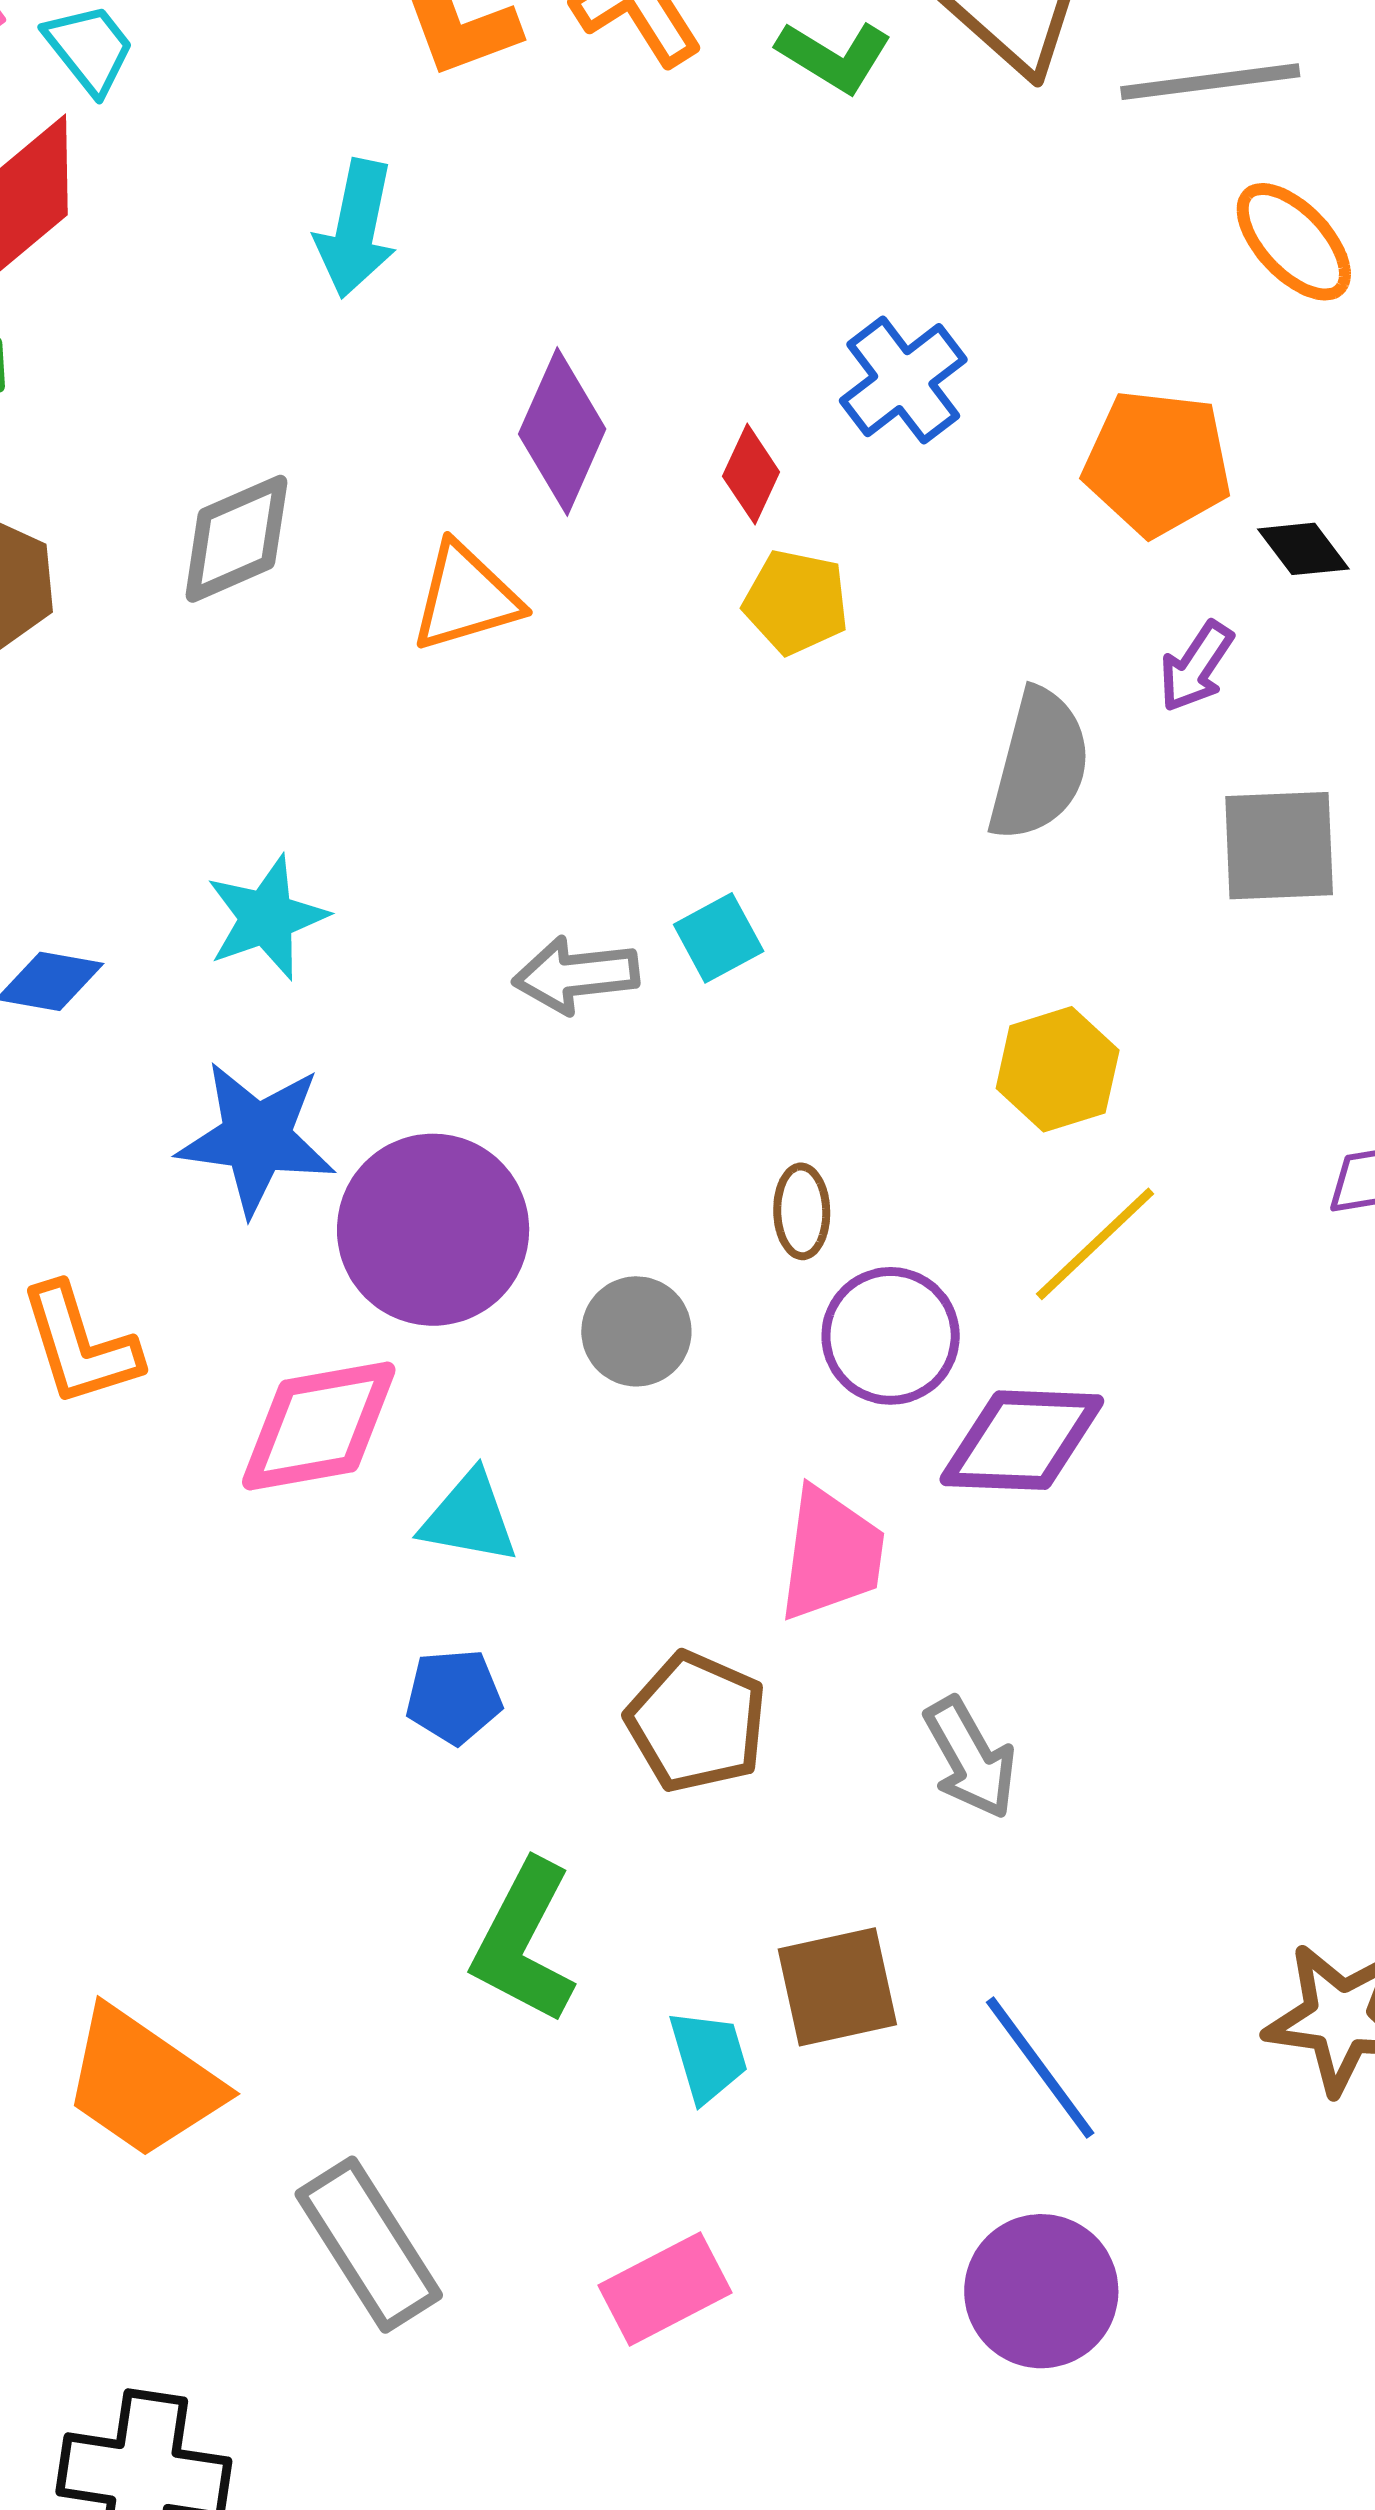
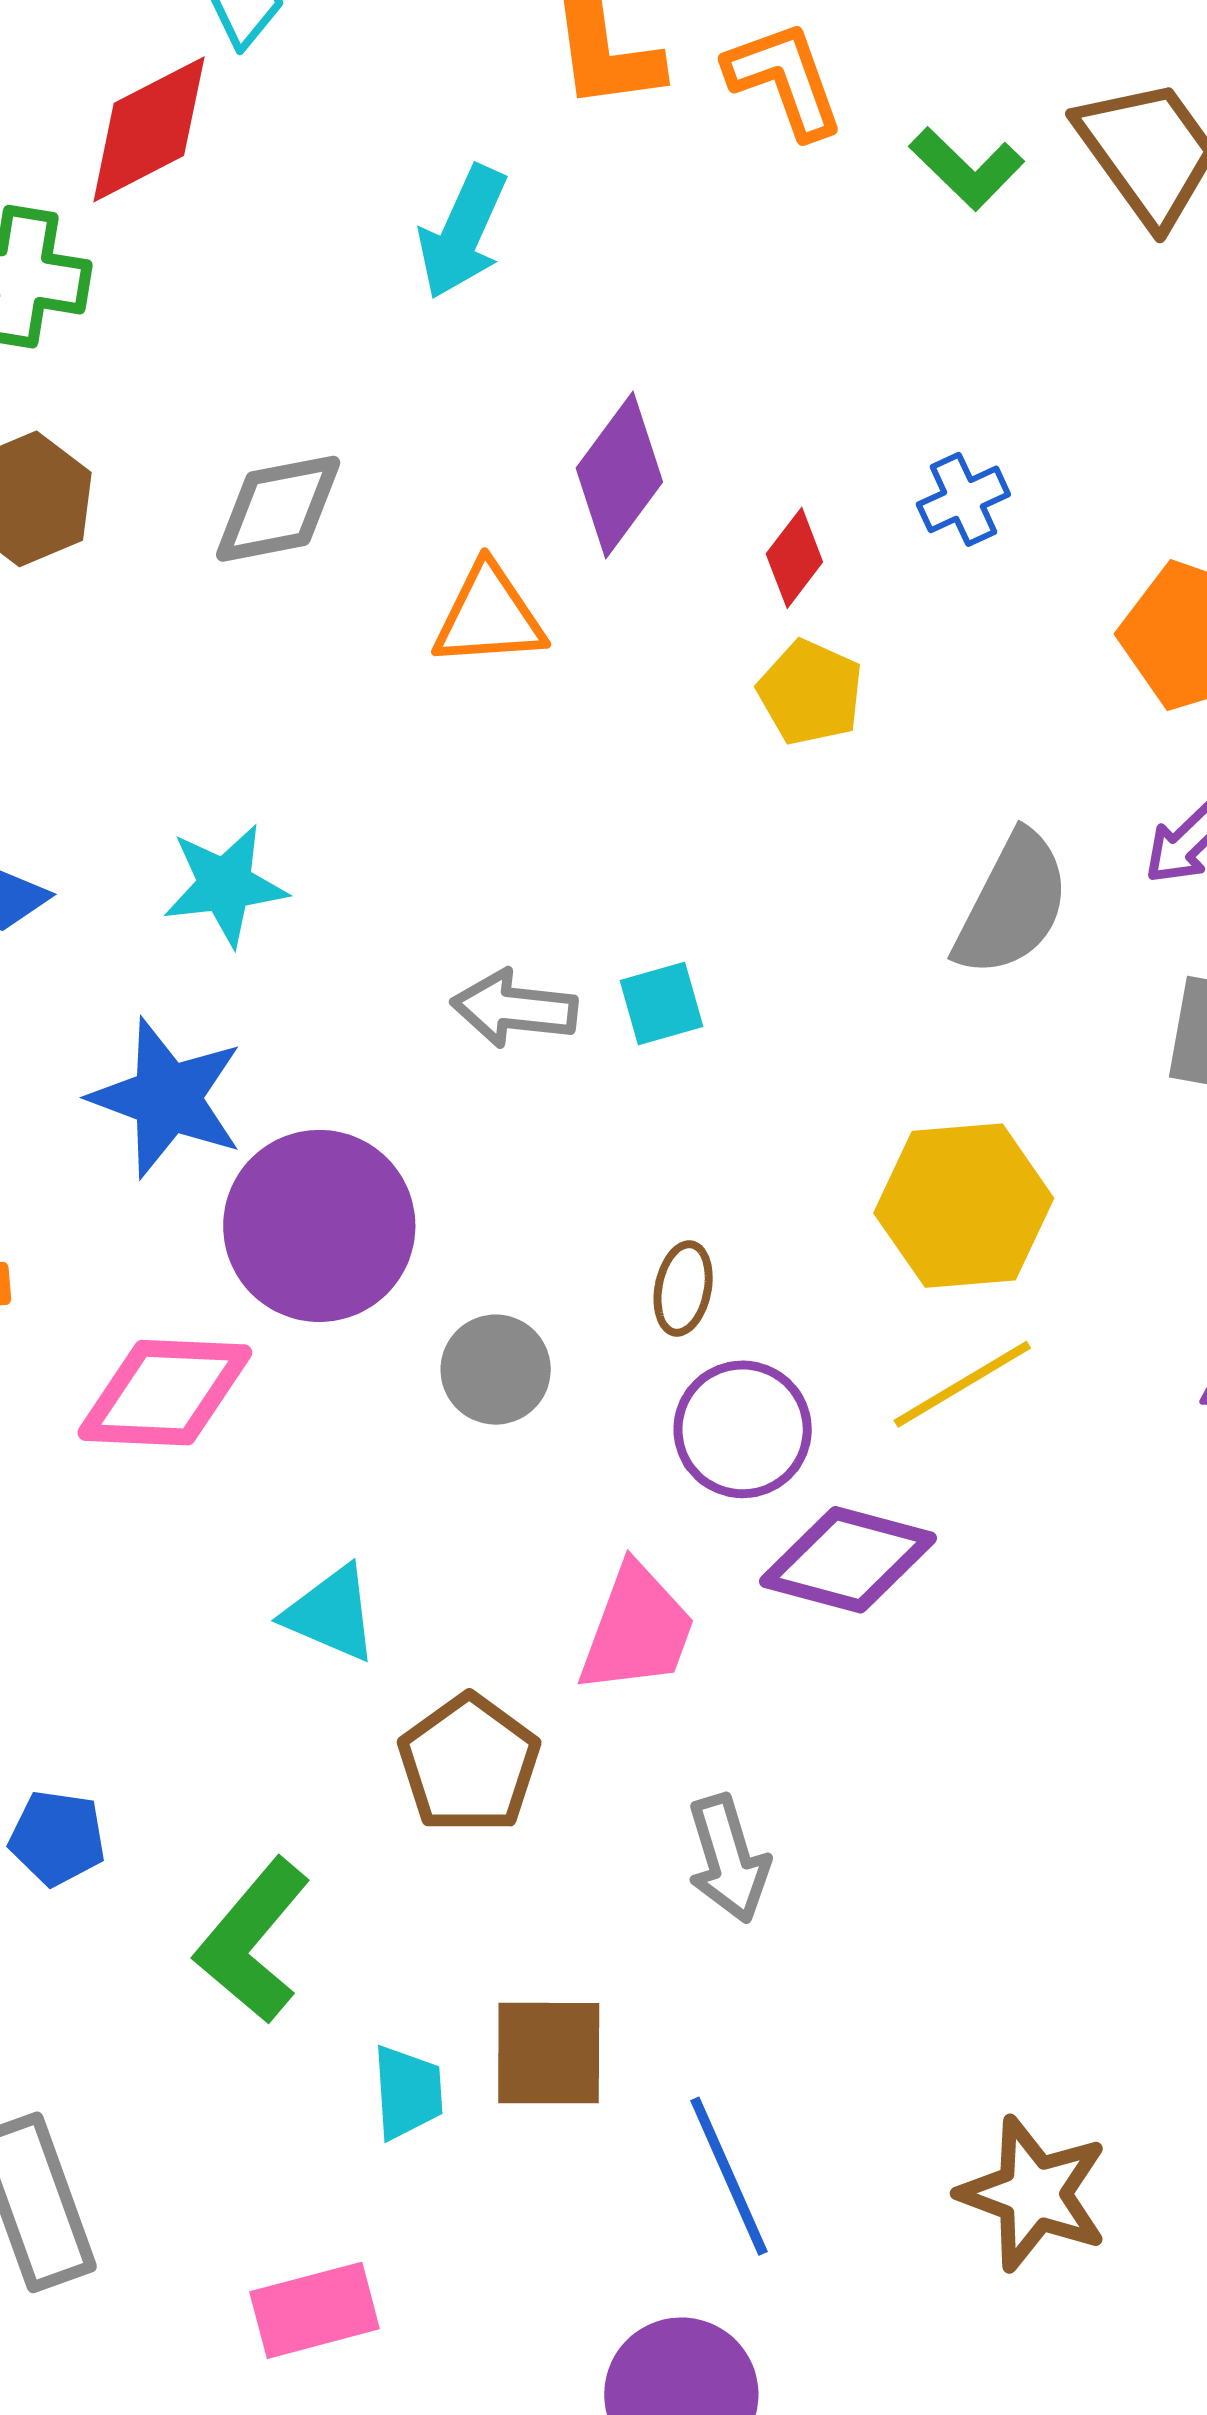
blue cross: (903, 380) -> (963, 499), size x0.7
yellow hexagon: (1058, 1069) -> (964, 1206), size x1.4
cyan triangle: (469, 1518) -> (331, 1614), moved
blue pentagon: (454, 1696) -> (57, 1838), moved

